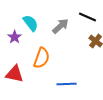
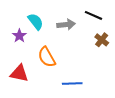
gray arrow: (61, 26) -> (66, 25), turned 36
orange semicircle: (42, 58) -> (47, 57), turned 130

